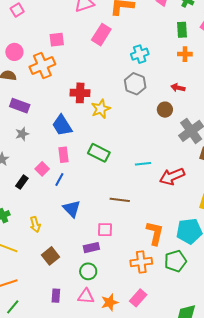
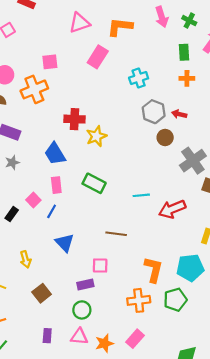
gray hexagon: (135, 84) -> (154, 112), moved

